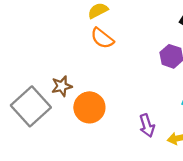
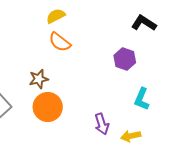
brown star: (62, 86) -> (39, 79), moved

